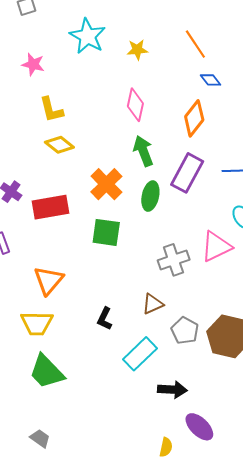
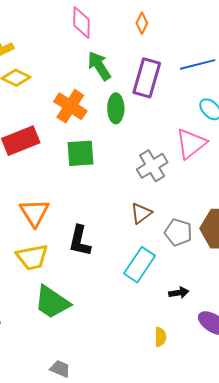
orange diamond: (194, 118) -> (142, 23), size x0.6
black L-shape: (105, 319) -> (80, 241), moved, size x1.4
black arrow: (172, 390) -> (179, 293), size x0.7
yellow semicircle: (166, 447) -> (160, 337), moved

